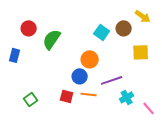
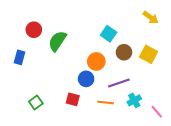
brown circle: (124, 28) -> (124, 52), moved
yellow square: (141, 52) -> (149, 54), turned 30
orange line: (89, 94) -> (106, 102), moved

